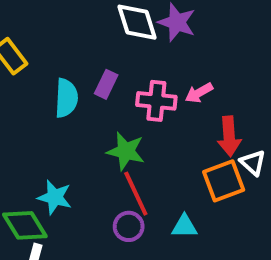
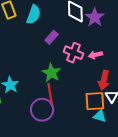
cyan semicircle: (66, 98) -> (34, 15), moved
purple circle: (129, 226) -> (42, 110), size x1.5
cyan triangle: (184, 226) -> (100, 116), moved

